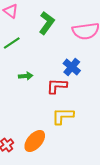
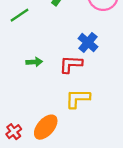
green arrow: (26, 76) -> (34, 62), moved

